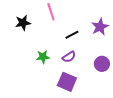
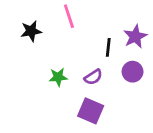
black line: (72, 35) -> (108, 47), moved, turned -56
purple circle: (102, 64) -> (133, 72), moved

